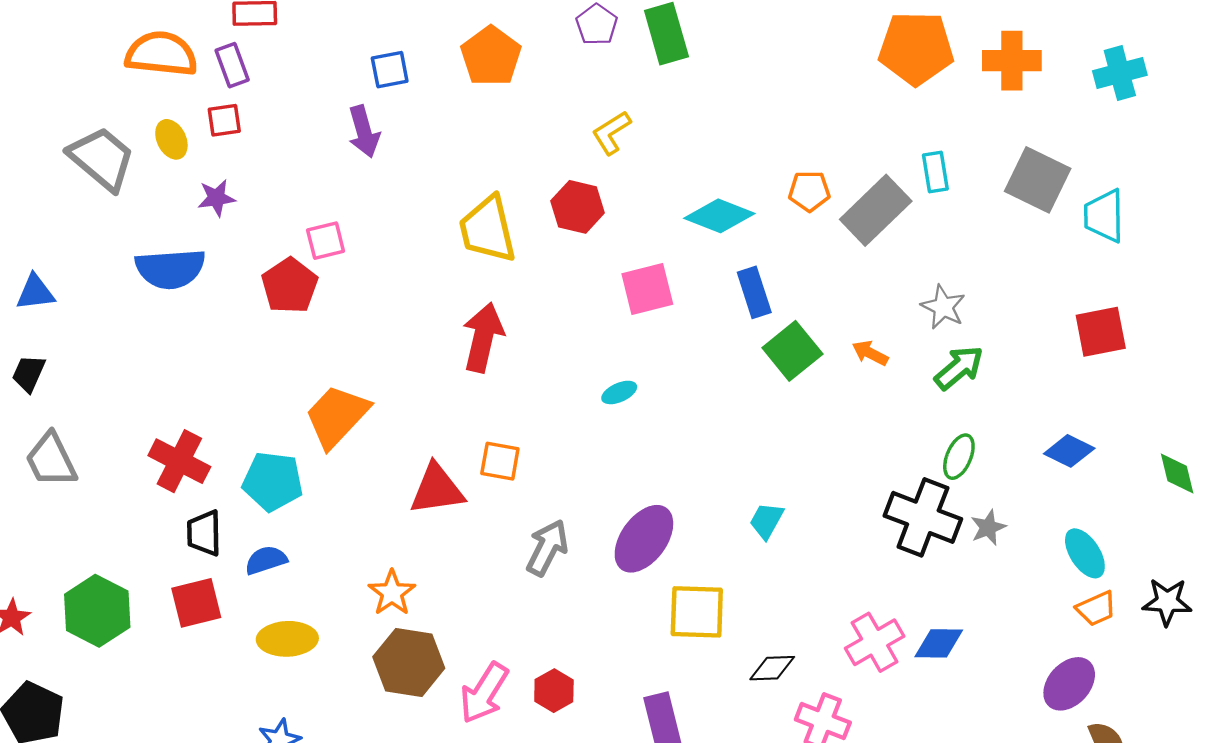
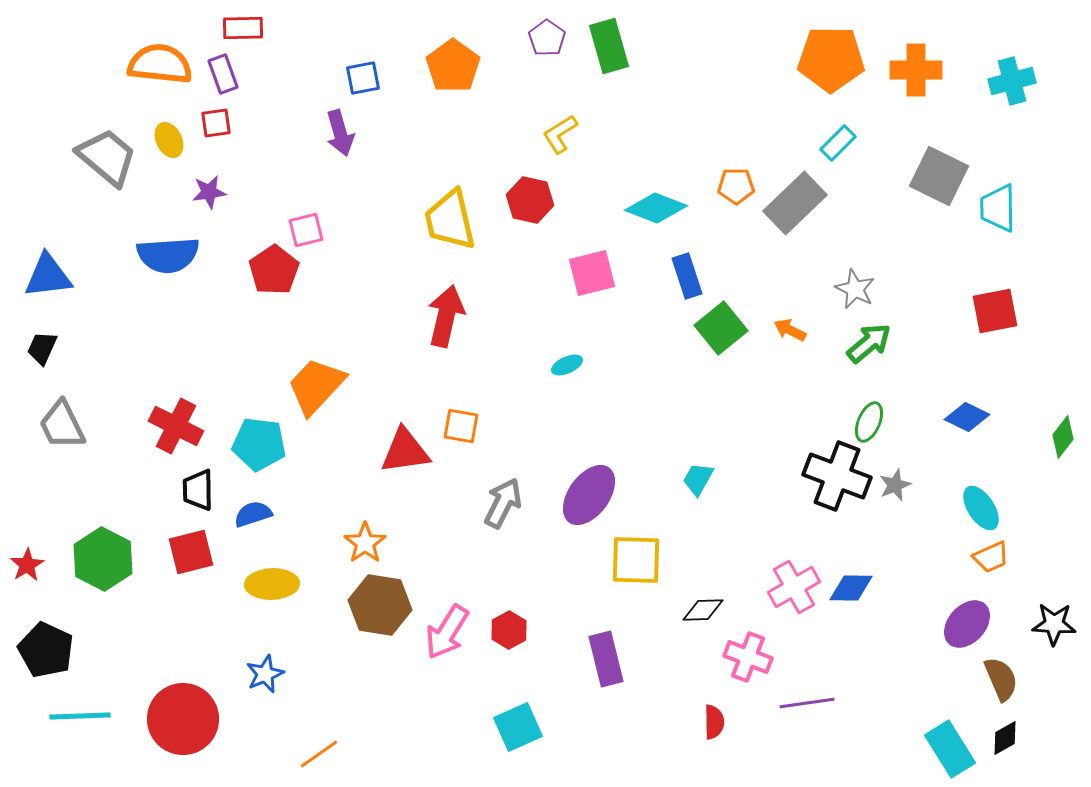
cyan rectangle: (935, 172) -> (838, 143), moved, turned 54
blue triangle: (35, 292) -> (48, 276), size x1.4
green diamond: (1177, 473) -> (1063, 437), turned 51
black star: (1167, 602) -> (1054, 624), moved

